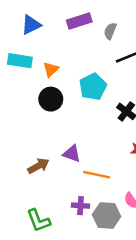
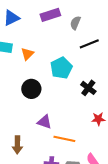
black circle: (51, 99) -> (31, 89), moved
brown arrow: (38, 166) -> (17, 145), moved, turned 120

